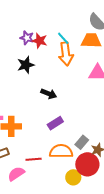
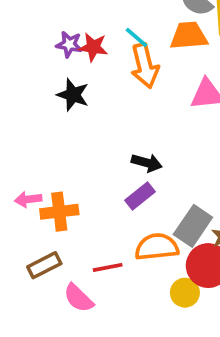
black star: (26, 65) -> (73, 95), turned -30
black arrow: (49, 94) -> (147, 163), moved
gray rectangle: (82, 142) -> (193, 226), size x1.5
pink semicircle: (16, 174) -> (78, 298), turned -96

